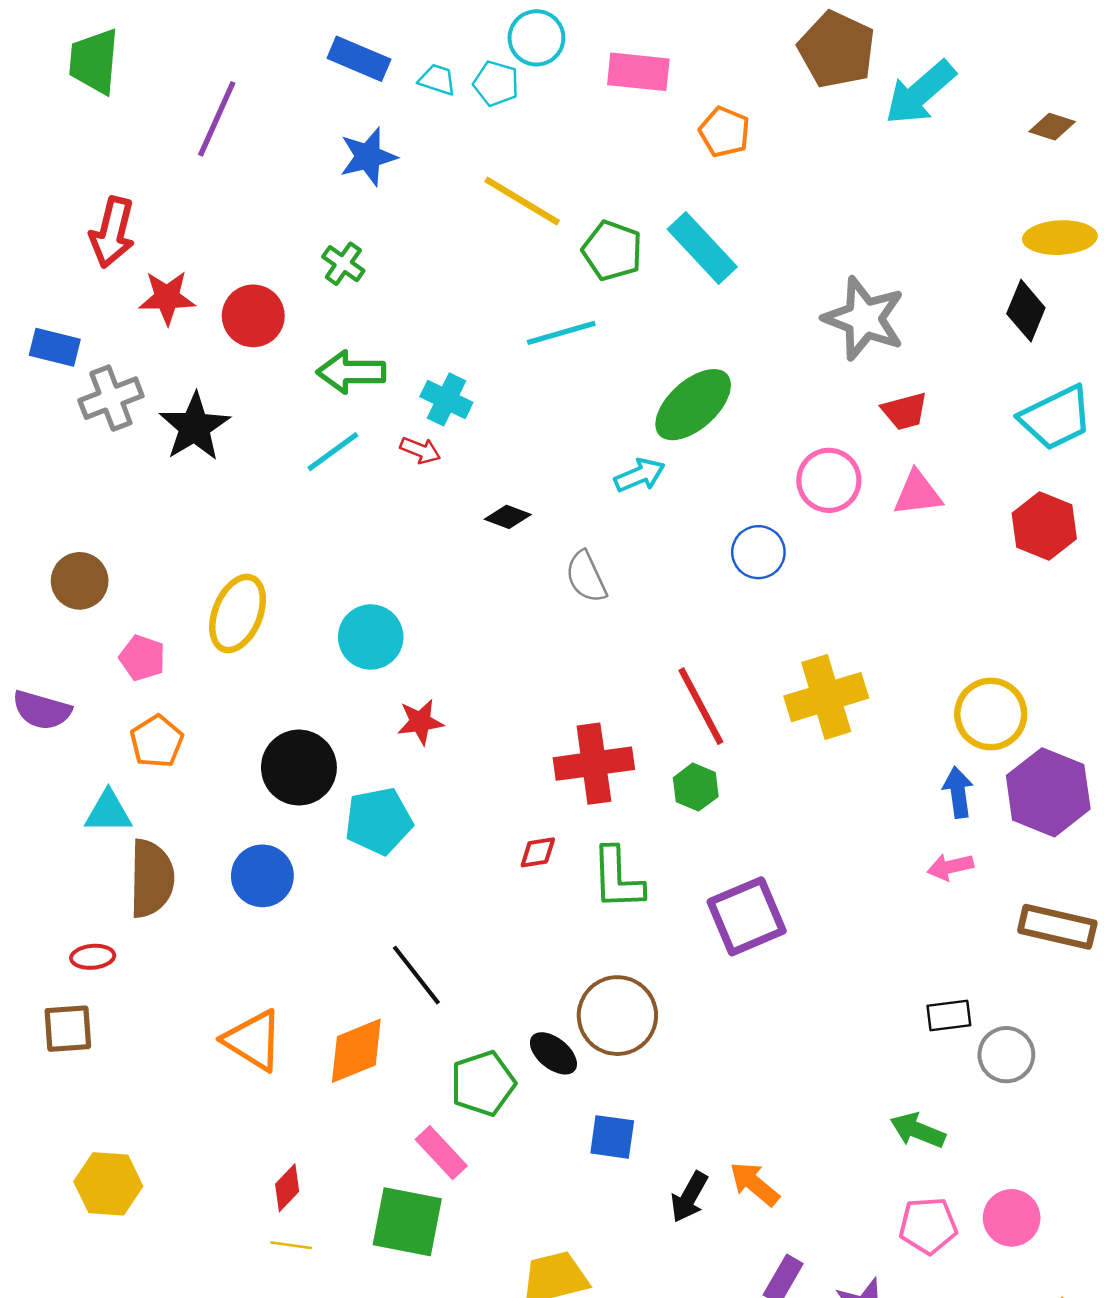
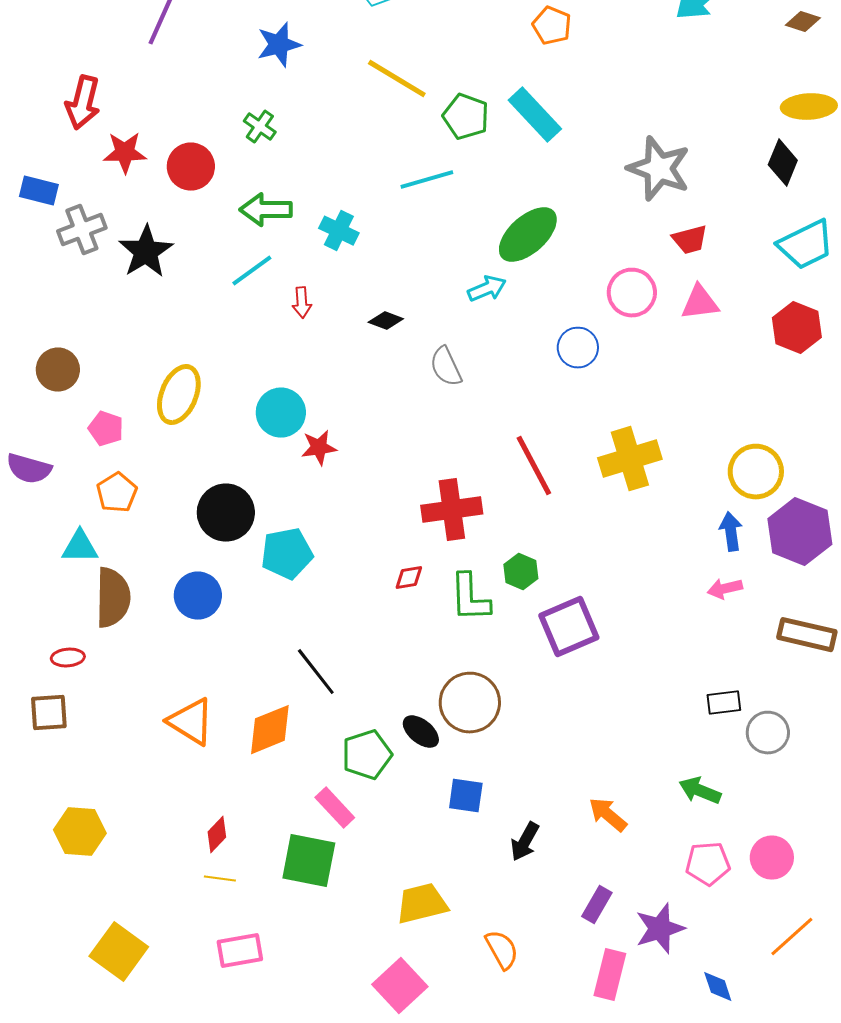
red arrow: (420, 450) -> (302, 303), moved, turned 64
red star: (420, 722) -> (319, 448), moved
green hexagon: (696, 787) -> (521, 572), moved
orange arrow: (754, 1184) -> (608, 815), moved

